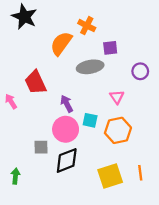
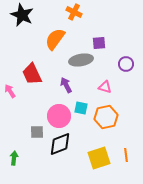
orange cross: (87, 26) -> (74, 12), moved
pink triangle: (117, 97) -> (105, 87), turned -40
purple arrow: (67, 104) -> (66, 85), moved

